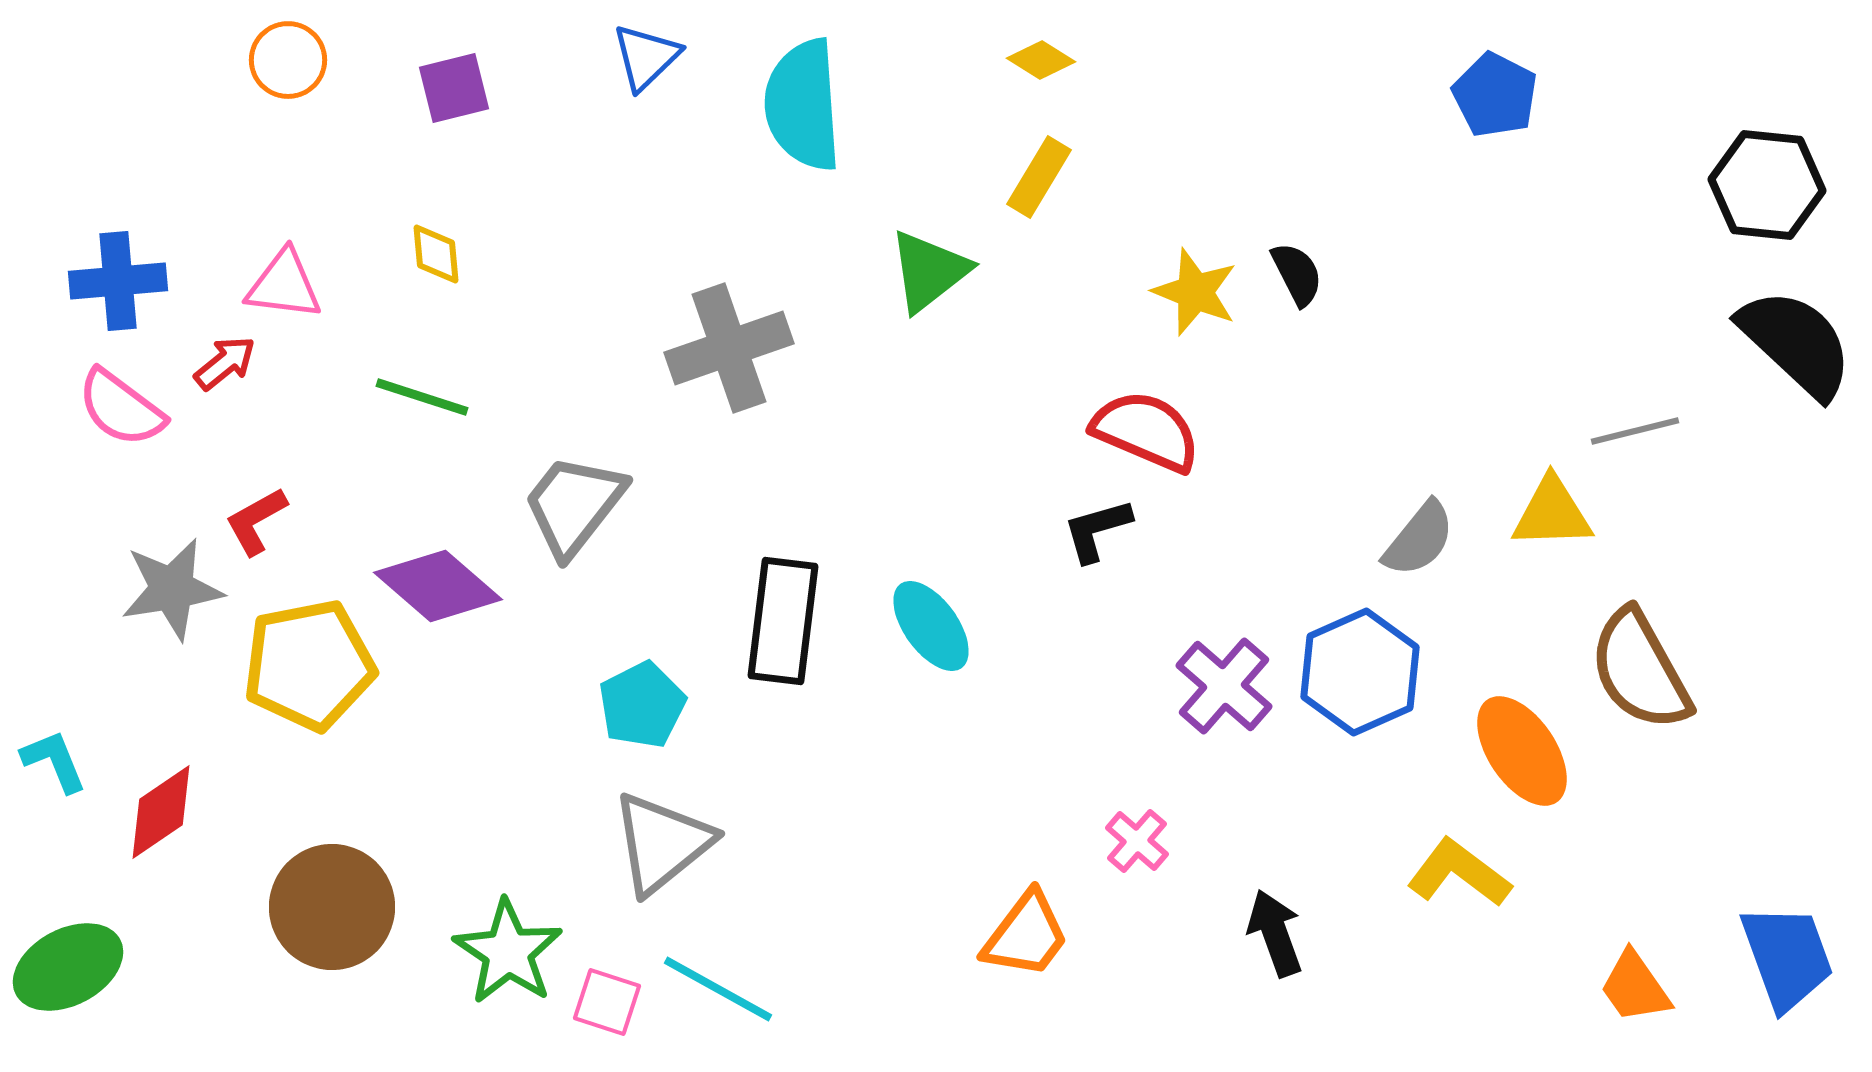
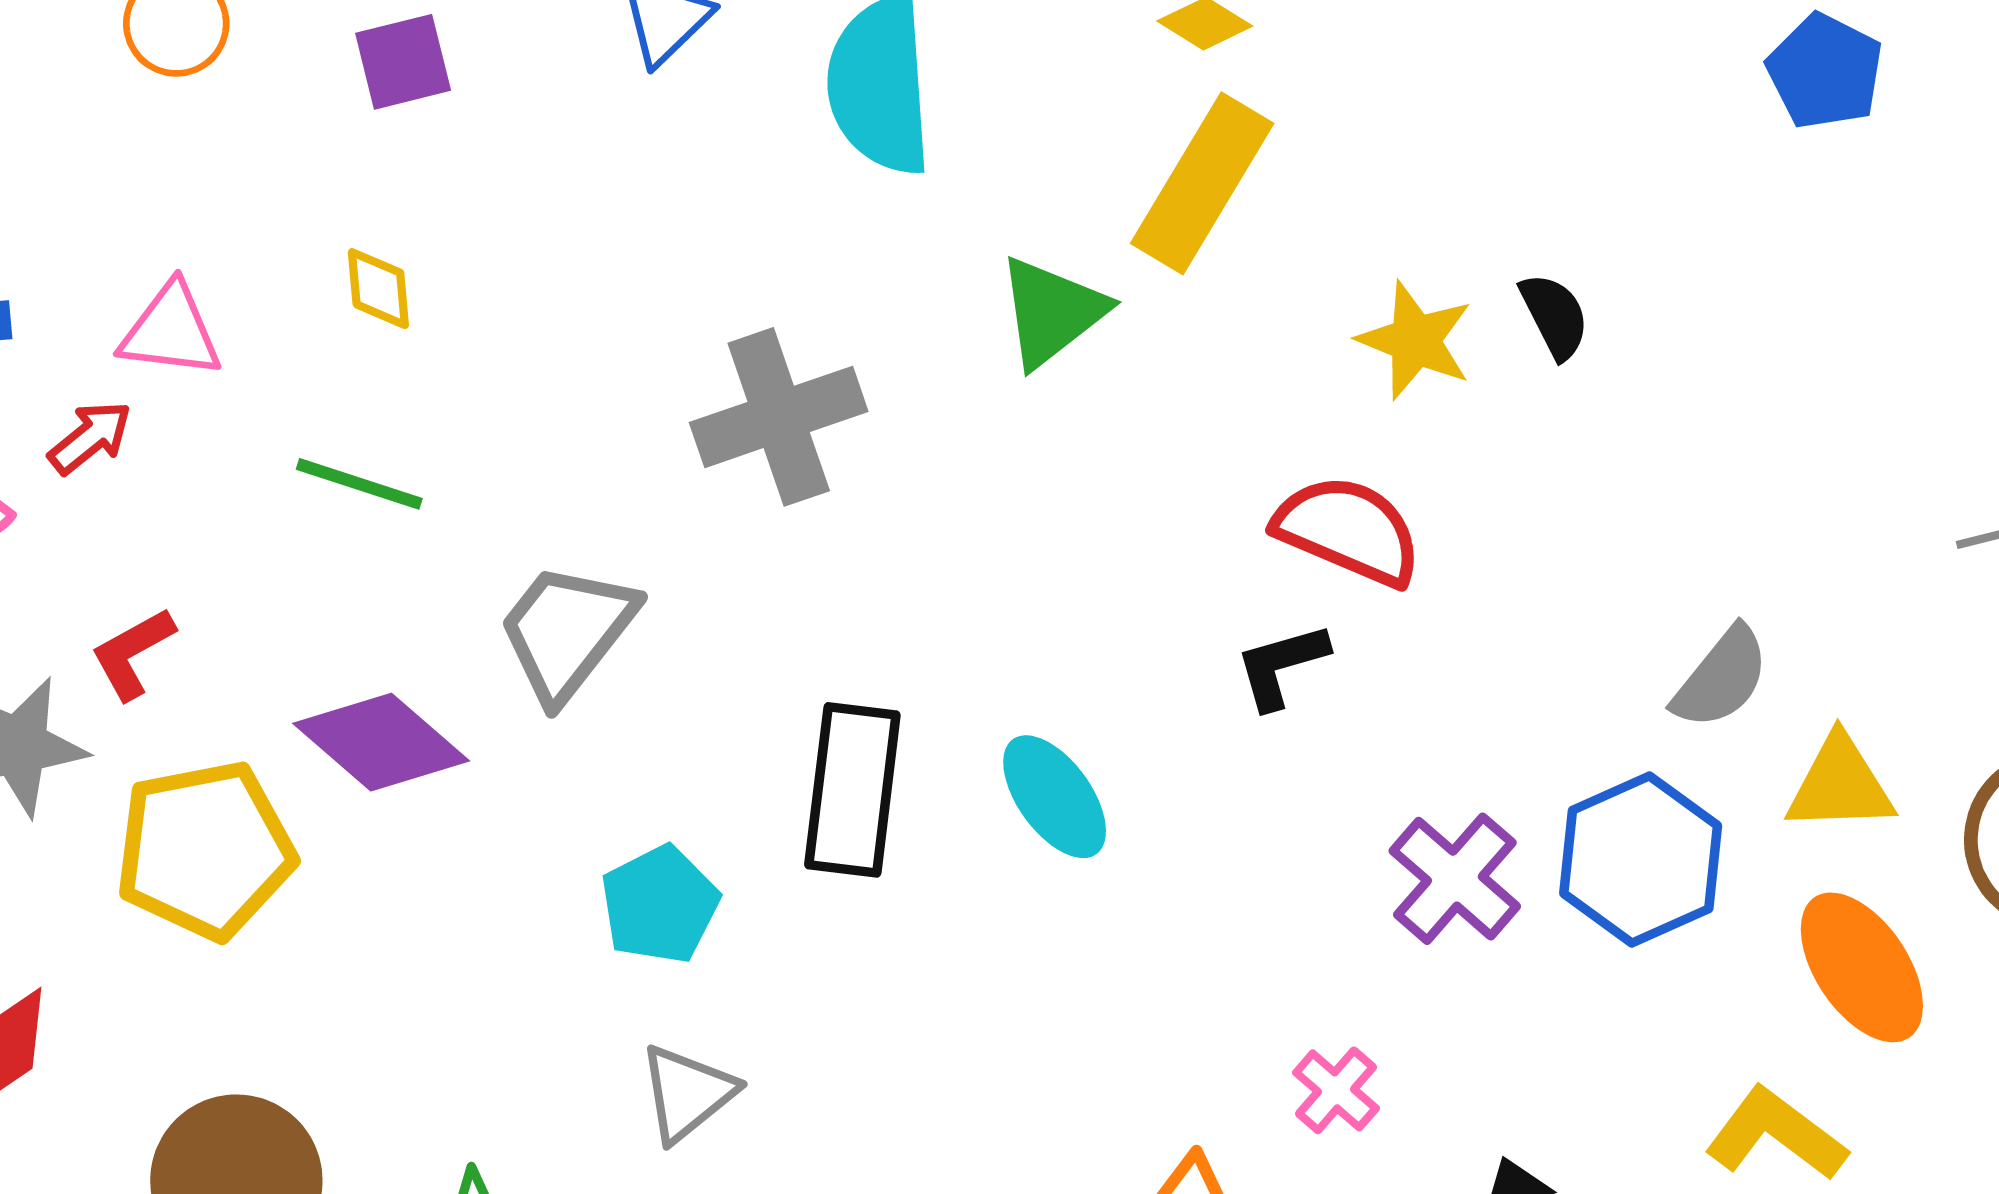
yellow rectangle: (1039, 177) -> (1202, 183), size x1.6
yellow triangle: (1552, 513) -> (1840, 784), moved
gray triangle: (662, 843) -> (687, 1093), size x0.7

